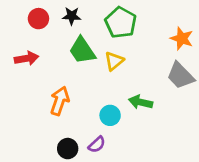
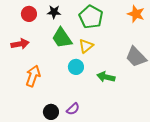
orange star: (182, 38) -> (136, 14), moved
orange arrow: (60, 101) -> (33, 76), moved
cyan circle: (110, 115) -> (76, 67), moved

